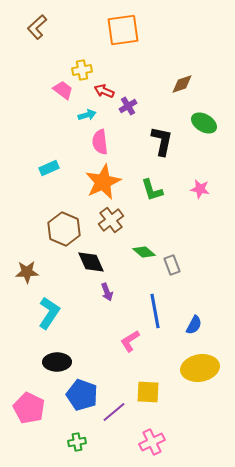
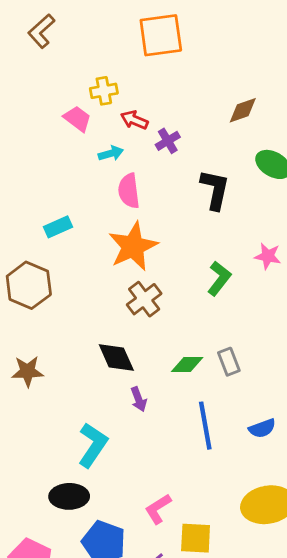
green L-shape: (152, 190) -> (219, 278), moved, turned -125
brown hexagon: (64, 229) -> (29, 285), moved
green diamond: (144, 252) -> (187, 364), moved, turned -40
cyan L-shape: (49, 313) -> (93, 445), moved
blue semicircle: (194, 325) -> (262, 428), moved, turned 42
pink L-shape: (130, 341) -> (158, 509), moved

